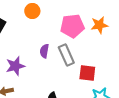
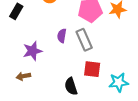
red square: (87, 73) -> (92, 69), moved

